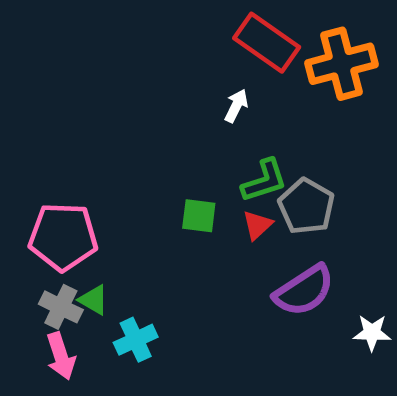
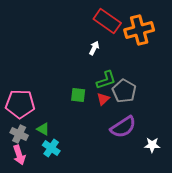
green triangle: (94, 300) -> (43, 129), moved
cyan cross: (136, 340) -> (51, 148), turned -30

